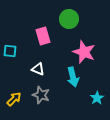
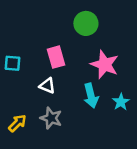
pink rectangle: (43, 36) -> (56, 57), moved
cyan star: (97, 98) -> (121, 102), moved

